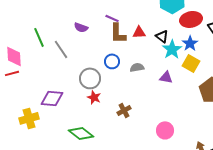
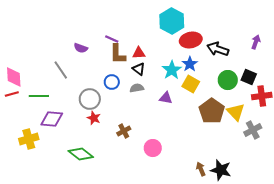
black triangle: (162, 36) -> (139, 69), moved
green line: (39, 37) -> (39, 96), moved, turned -66
pink circle: (165, 130) -> (153, 148), moved

